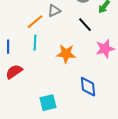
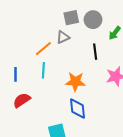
black line: (85, 25) -> (95, 52), turned 35
blue diamond: (88, 87) -> (77, 108), moved

